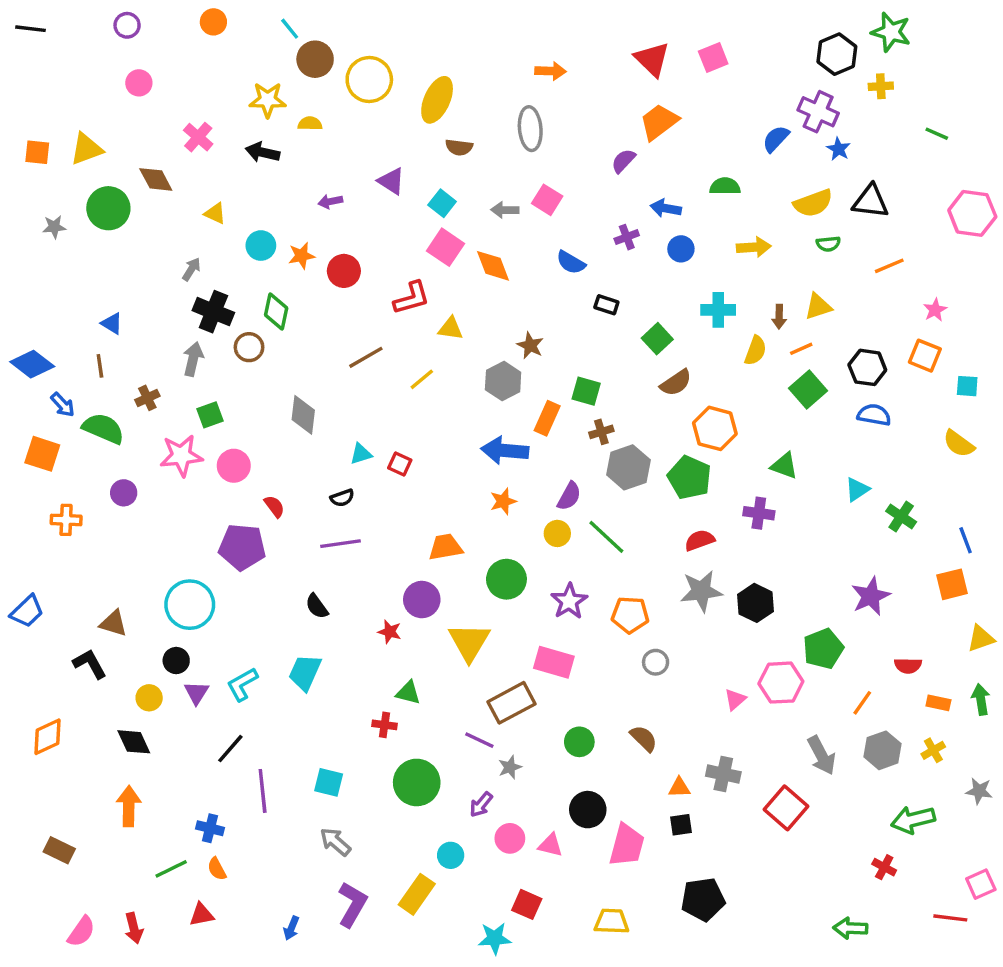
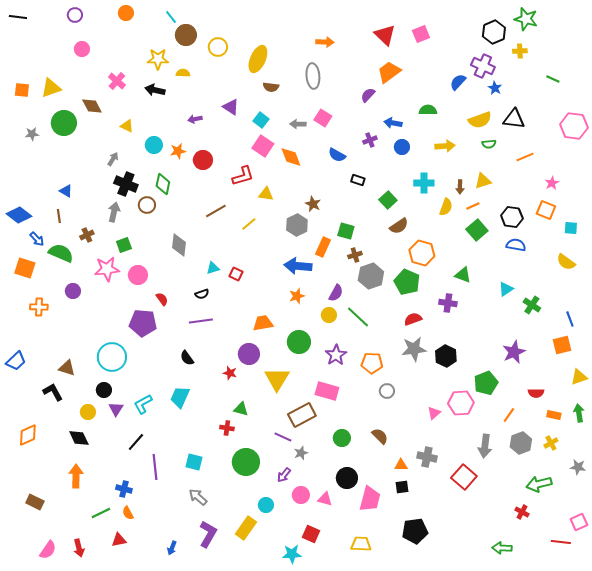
yellow circle: (369, 80) -> (218, 47), size x0.7
gray arrow: (822, 755) -> (485, 446), turned 35

